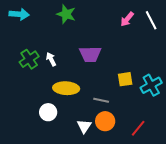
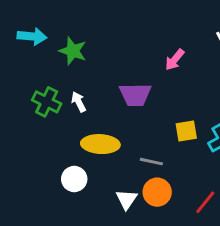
green star: (66, 14) -> (73, 51), moved
pink arrow: (127, 19) -> (175, 60), moved
green cross: (29, 59) -> (47, 102), turned -30

